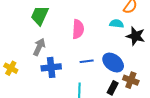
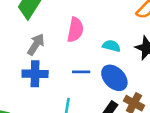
cyan semicircle: (117, 24) -> (111, 46), moved
gray arrow: (39, 47) -> (36, 44), moved

